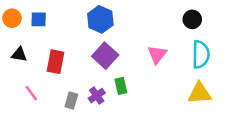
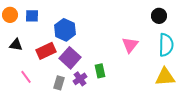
blue hexagon: (100, 19) -> (65, 30), moved
purple square: (105, 56) -> (70, 58), moved
red rectangle: (56, 62) -> (46, 51), turned 54

